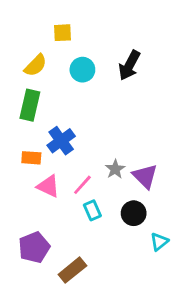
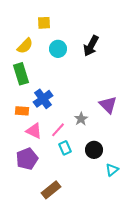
green rectangle: (30, 105) -> (21, 74), turned -30
purple triangle: (145, 176) -> (108, 105), moved
purple pentagon: (34, 247) -> (27, 159), moved

